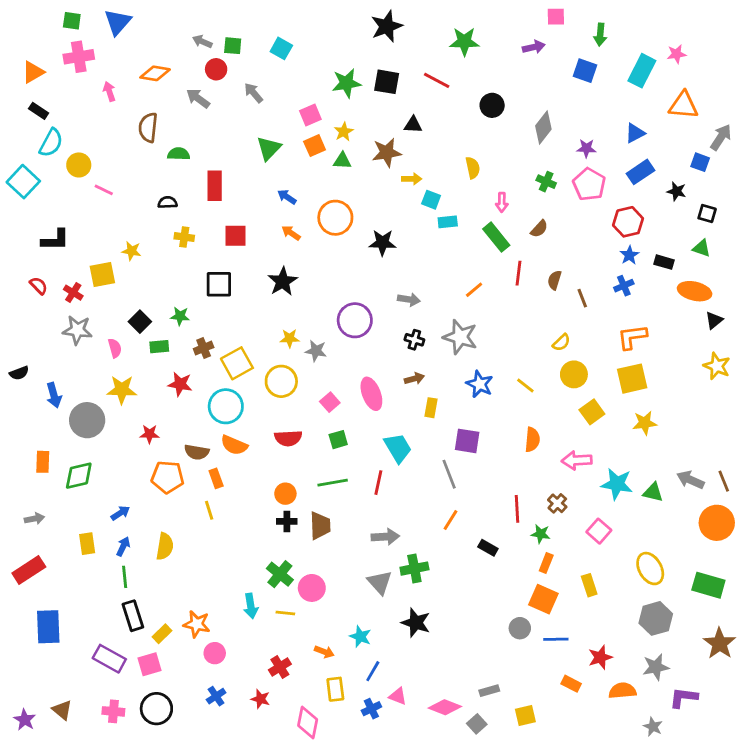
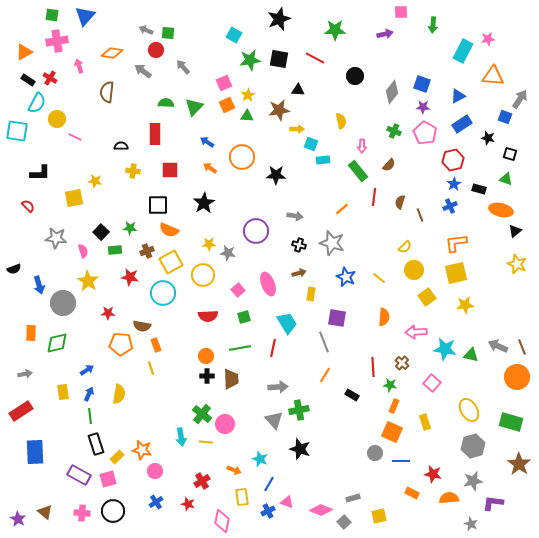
cyan square: (281, 48) -> (234, 35), moved
blue square: (585, 71) -> (422, 84), moved
green semicircle: (179, 154) -> (166, 103), moved
cyan square: (23, 182) -> (17, 131), turned -35
red cross: (73, 293) -> (50, 78), moved
yellow star: (122, 390) -> (88, 281), turned 30
orange semicircle: (234, 445) -> (169, 230), moved
red star: (600, 657) -> (433, 474), turned 30

